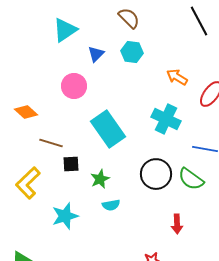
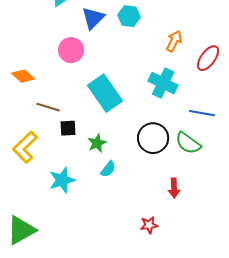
blue triangle: (96, 54) -> (93, 18), size x1.4
orange arrow: (177, 77) -> (174, 41), turned 85
cyan semicircle: (111, 205) -> (108, 169), turned -42

